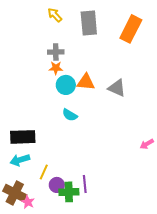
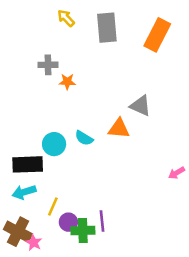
gray cross: (56, 52) -> (48, 65), moved
orange triangle: (86, 82) -> (119, 128), moved
cyan circle: (66, 85) -> (54, 144), moved

